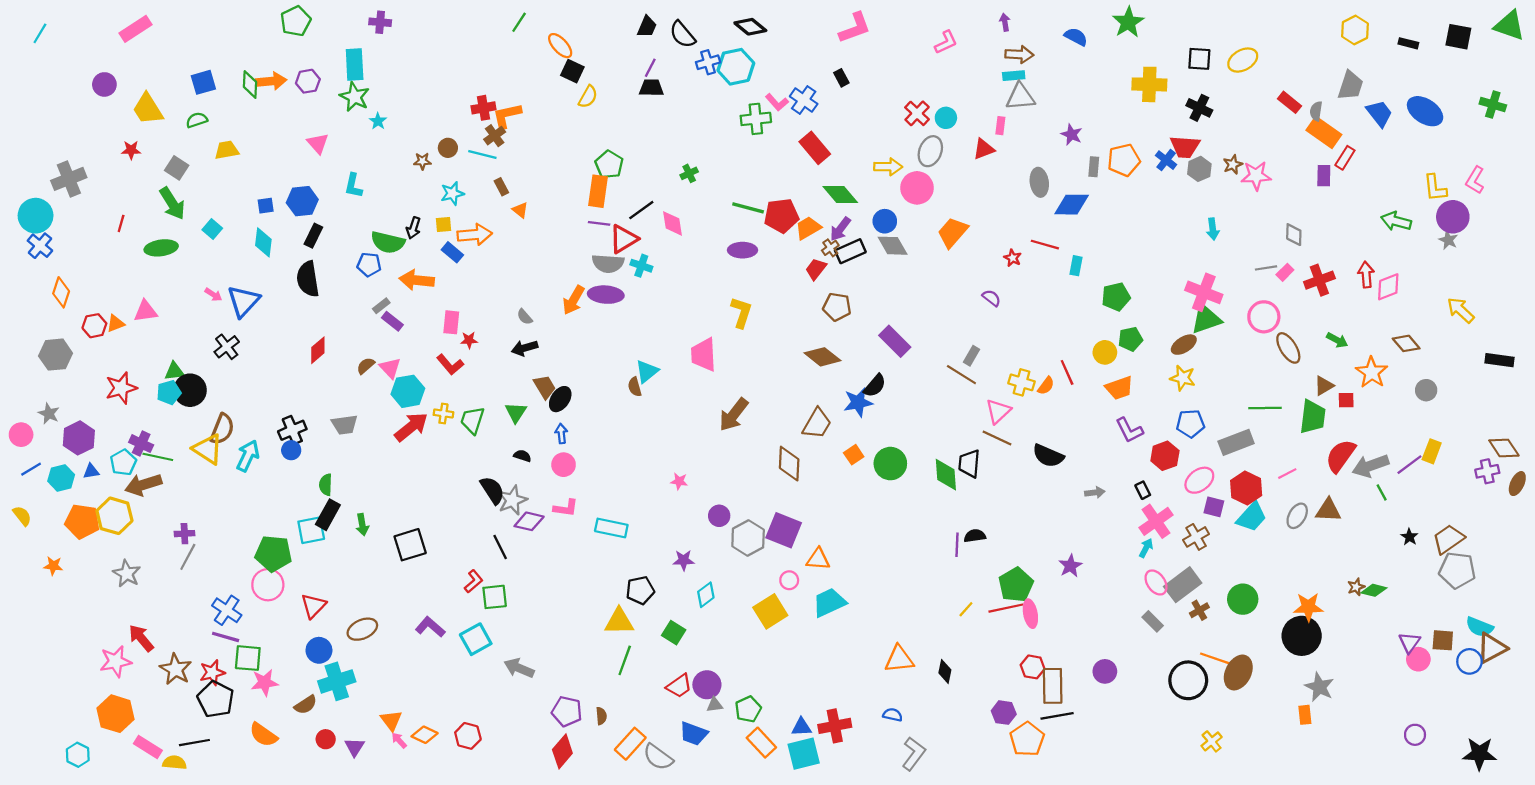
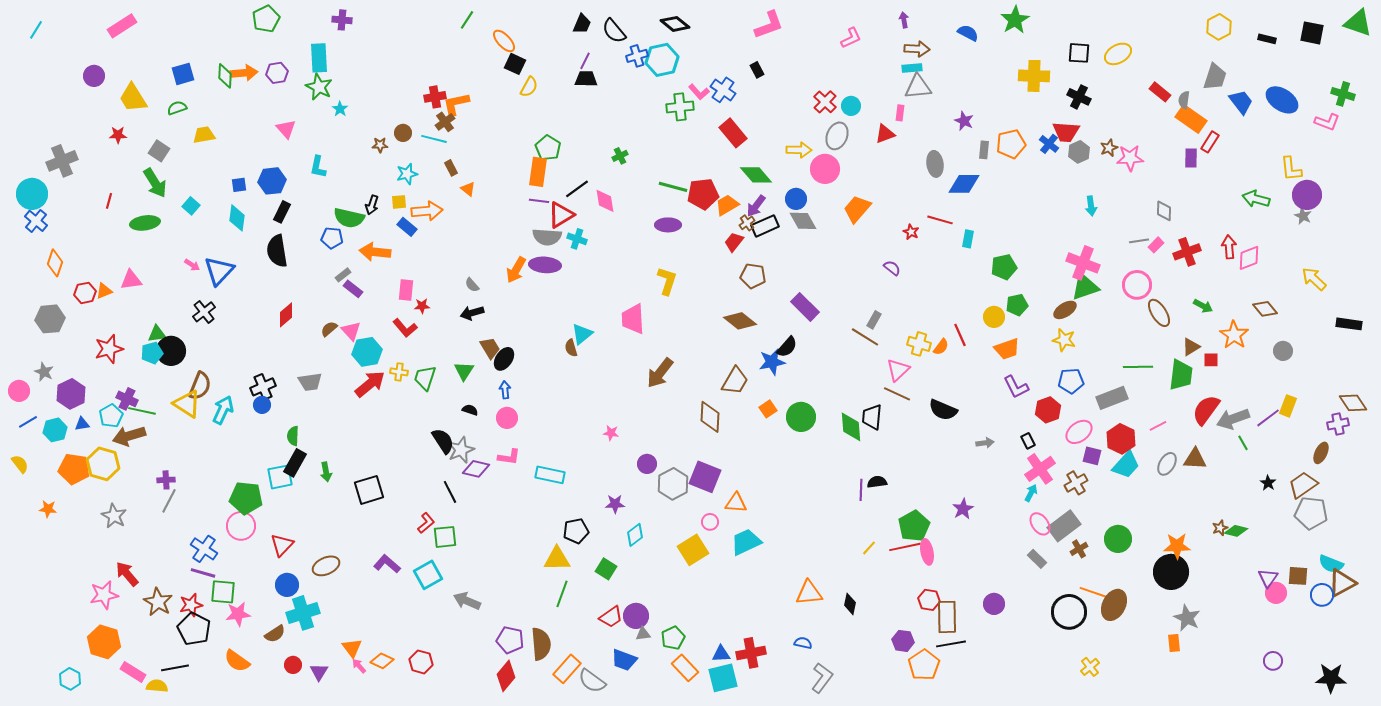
pink L-shape: (1475, 180) -> (1327, 122), moved, turned -100
brown ellipse: (1517, 484) -> (1321, 453), moved
brown semicircle: (601, 716) -> (541, 644), size x2.0

